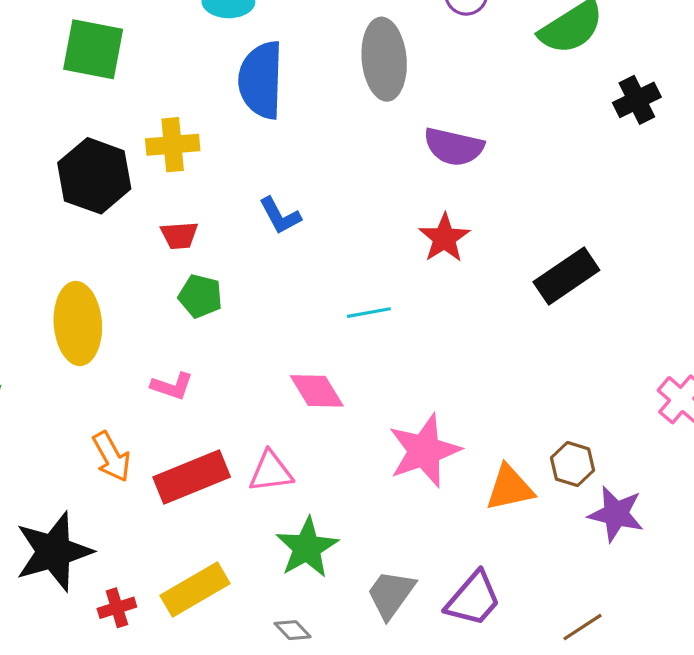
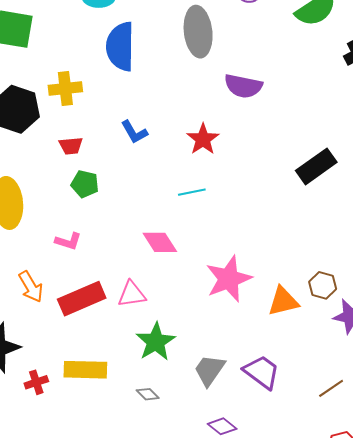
red star: (444, 238) -> (203, 139), moved
yellow rectangle: (195, 589) -> (85, 370), turned 33
purple trapezoid: (473, 599) -> (262, 372), turned -93

